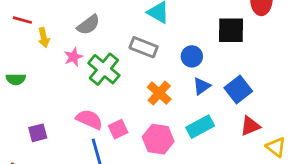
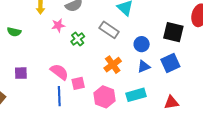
green cross: (104, 69) -> (78, 39), size x0.6
blue square: (238, 89) -> (170, 63), moved

